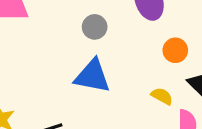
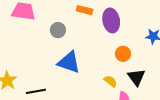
gray circle: (95, 27) -> (58, 30), moved

